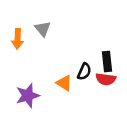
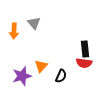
black semicircle: (84, 72) -> (61, 76), moved
orange triangle: (64, 83) -> (41, 66), moved, turned 40

